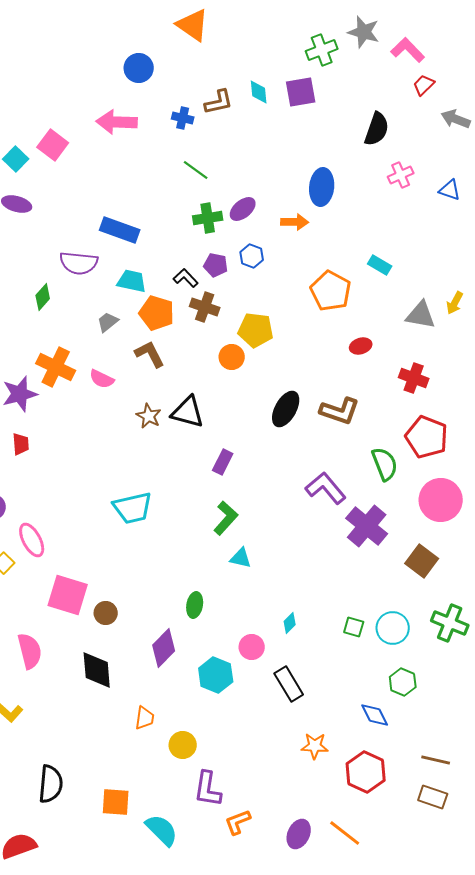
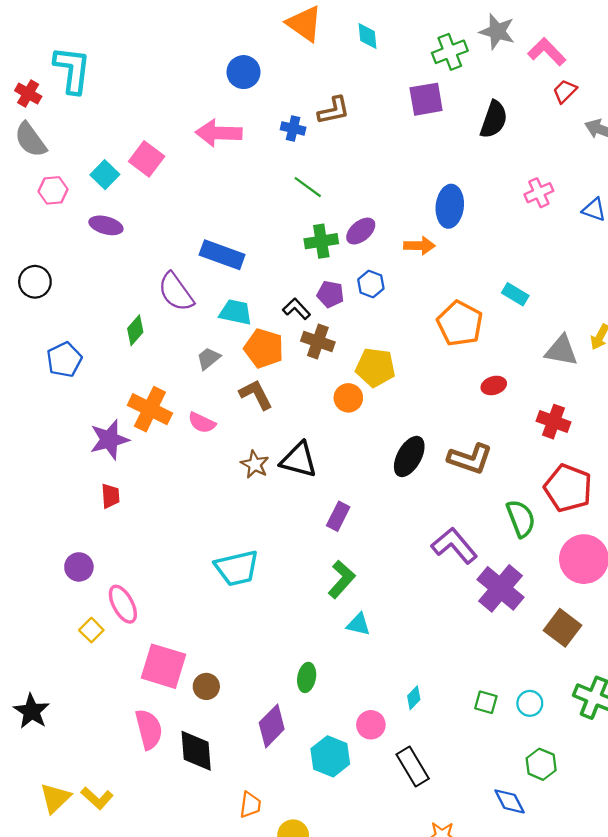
cyan diamond: (259, 92) -> (368, 36), moved
black semicircle: (377, 129) -> (494, 119), moved
purple semicircle: (79, 263) -> (176, 292), turned 48
cyan circle: (393, 628) -> (530, 703), size x0.7
pink semicircle: (30, 651) -> (149, 729), moved

